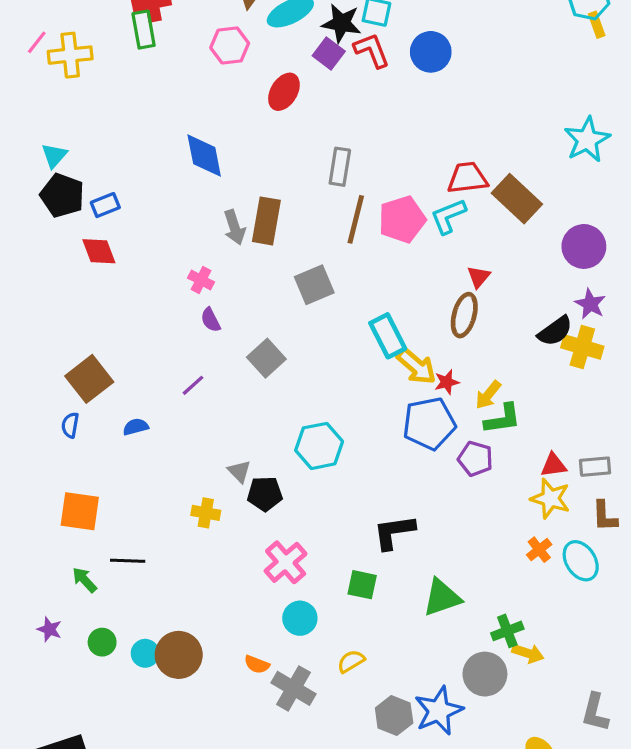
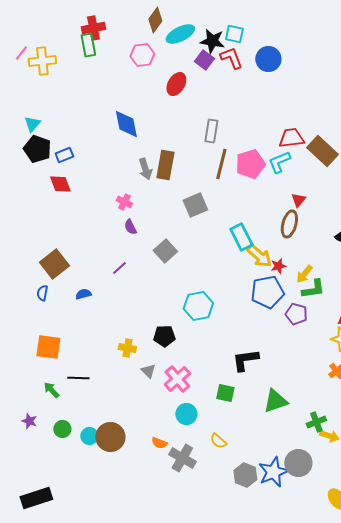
gray triangle: (239, 471) -> (148, 371), moved
yellow semicircle: (351, 661) -> (218, 441), turned -108
gray circle: (485, 674) -> (298, 463), moved

